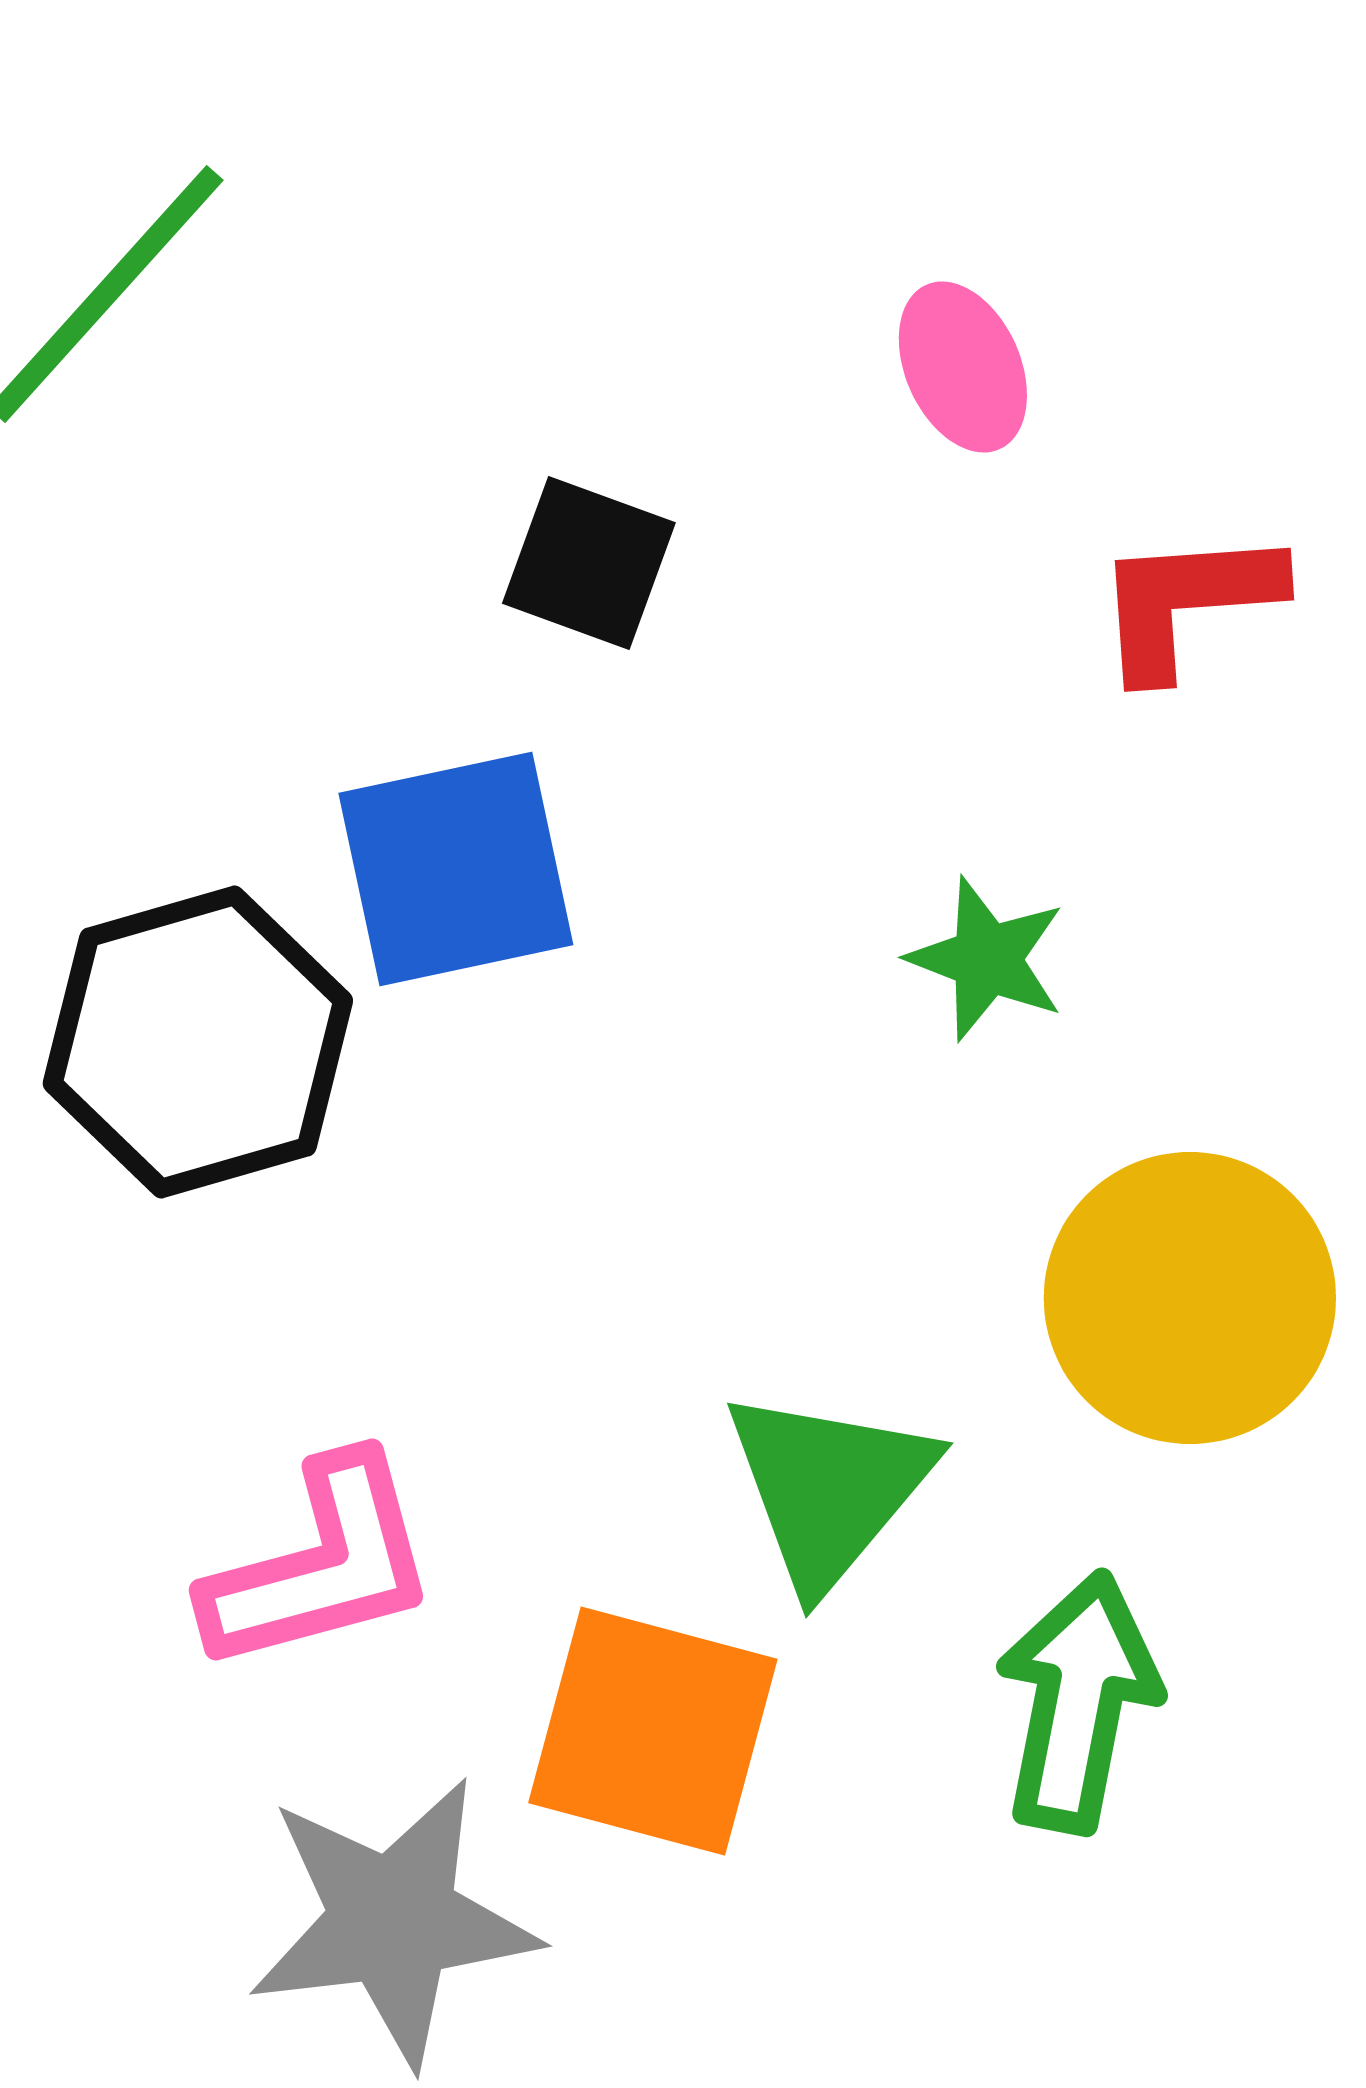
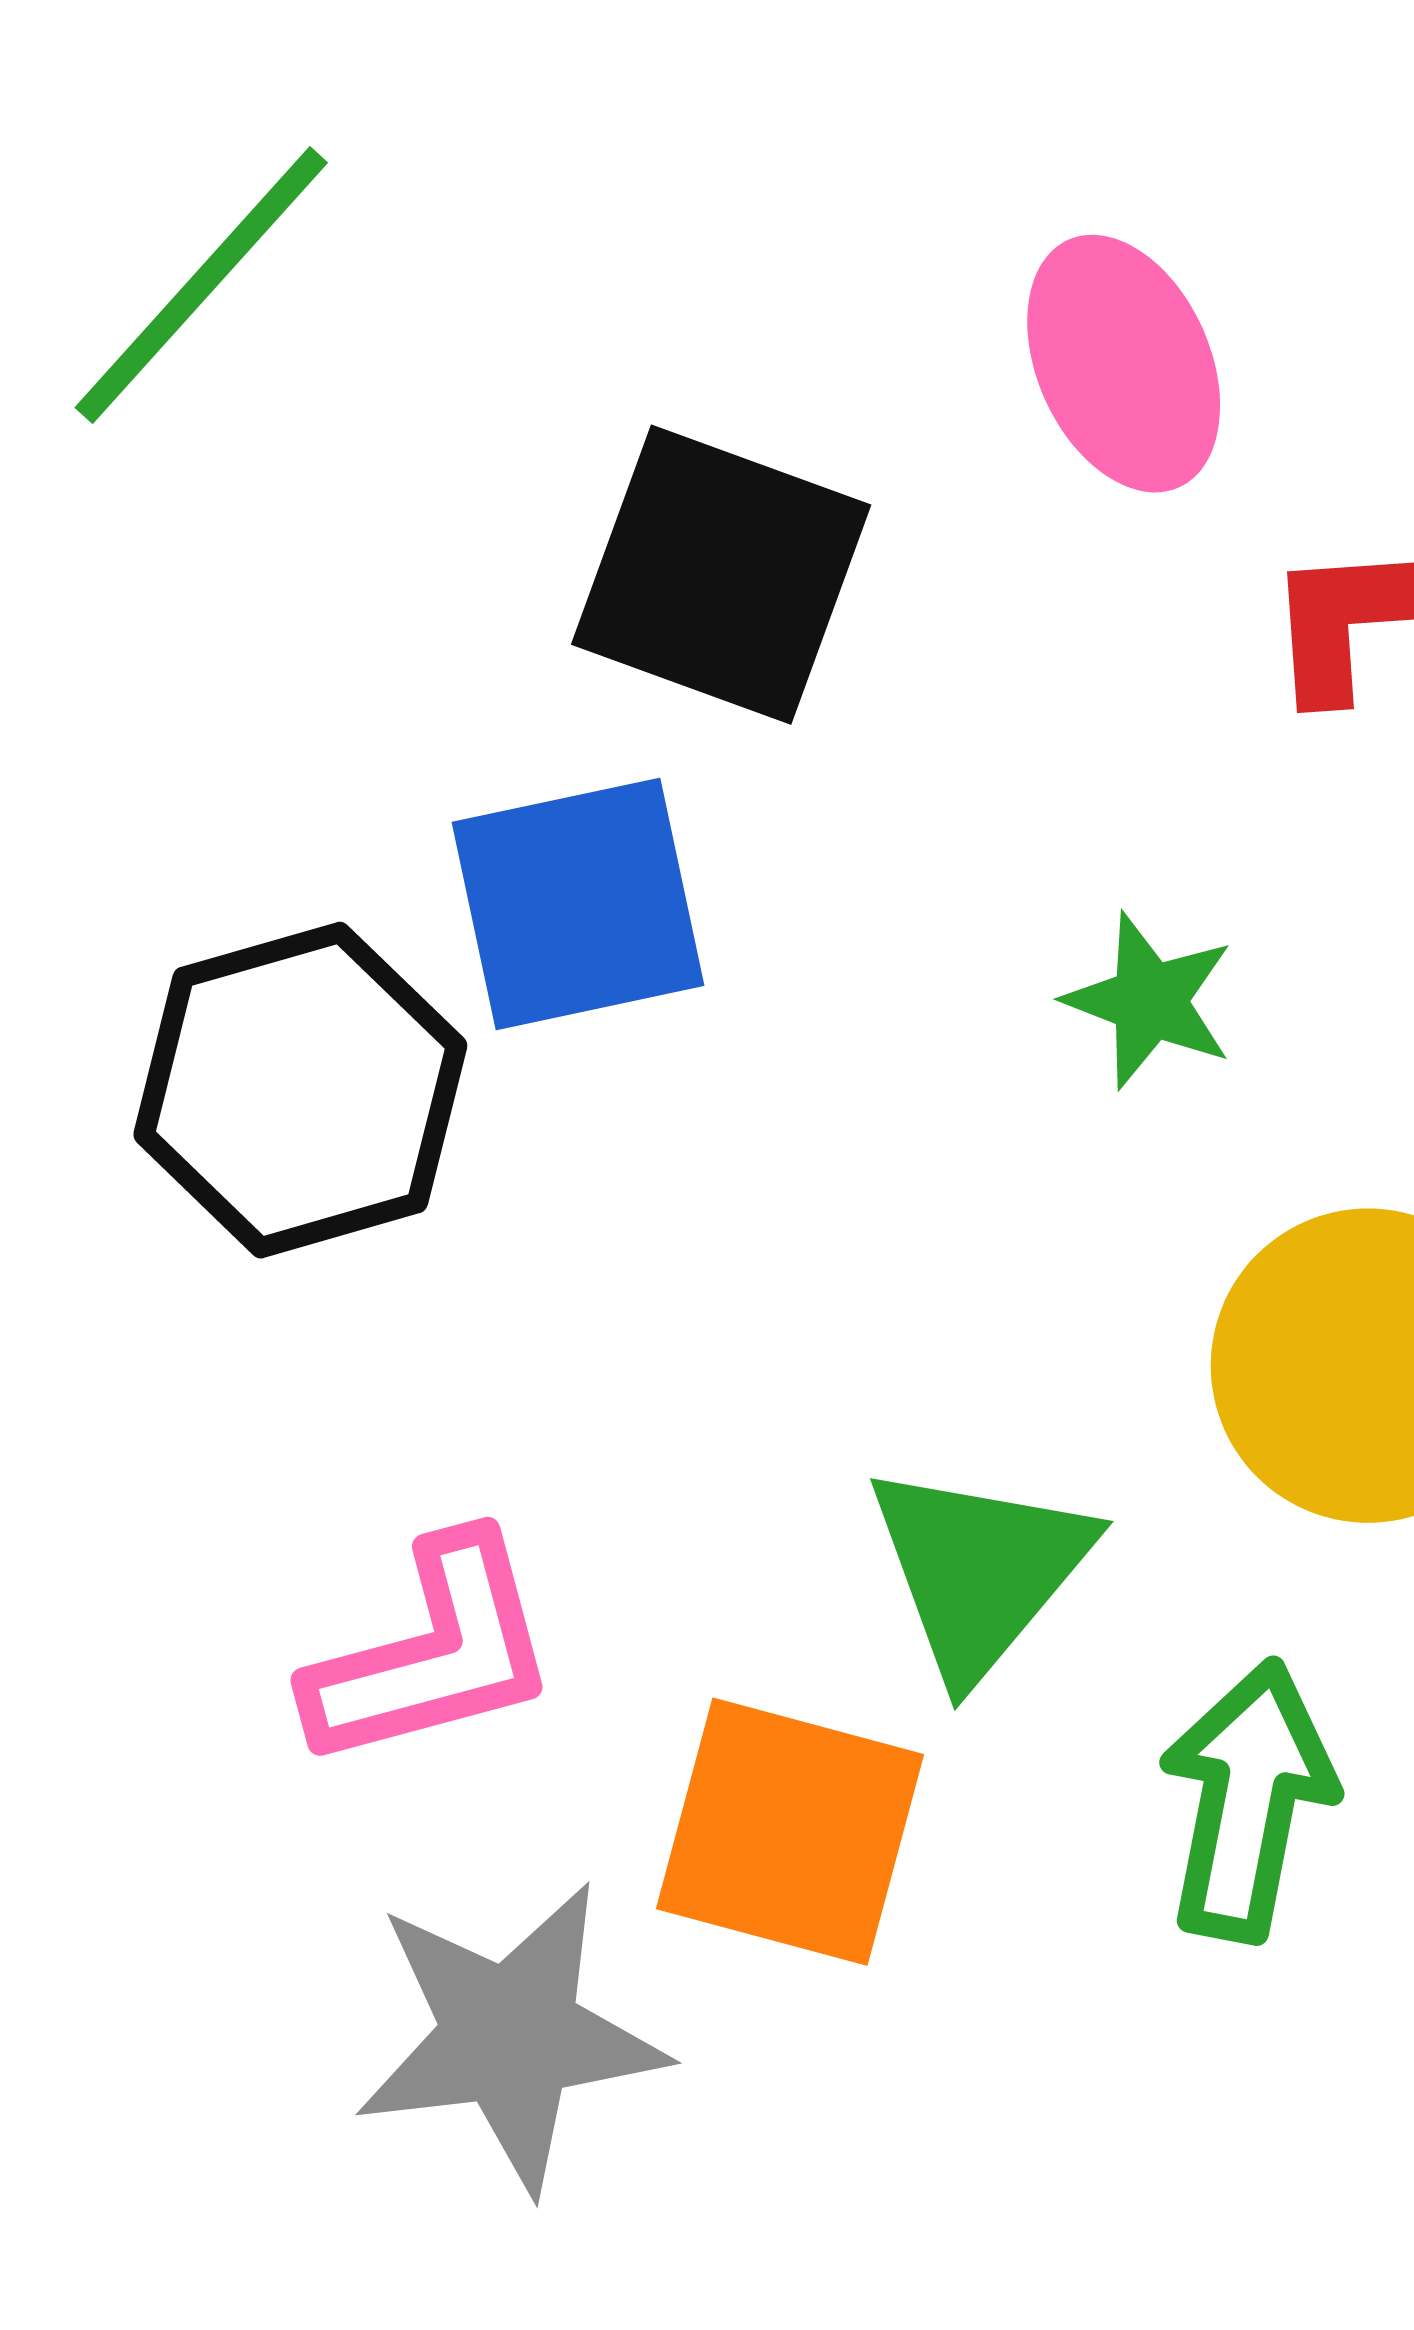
pink ellipse: (963, 367) -> (1124, 364), size x1.4
black square: (589, 563) -> (721, 575), size x1.6

